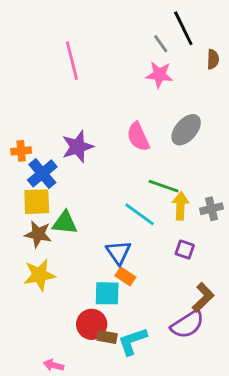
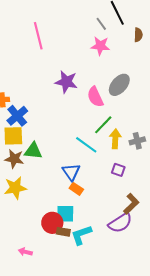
pink semicircle: (138, 137) -> (95, 97), moved
purple star: (78, 147) -> (66, 82), moved, turned 30
green line: (164, 186) -> (103, 125), turned -65
cyan square: (107, 293) -> (65, 214), moved

